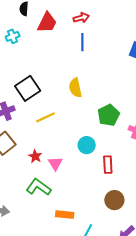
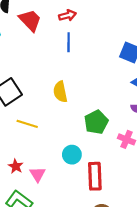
red trapezoid: (47, 23) -> (30, 20), turned -70
yellow line: (45, 117) -> (27, 124), turned 42
red rectangle: (108, 165) -> (95, 176), size x1.4

